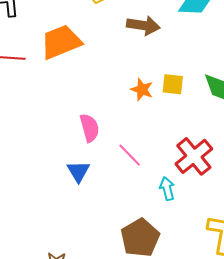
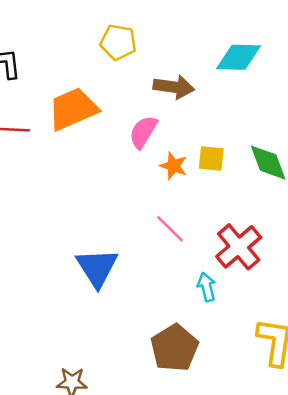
pink semicircle: (90, 128) -> (143, 132), moved, turned -132
pink line: (130, 155) -> (170, 229), moved
blue triangle: (78, 171) -> (97, 268), size x1.5

